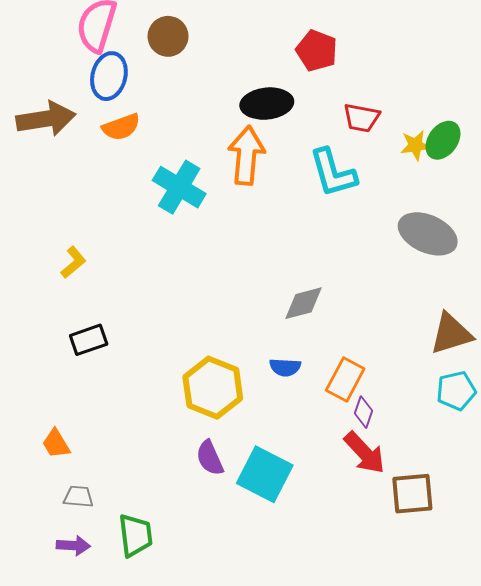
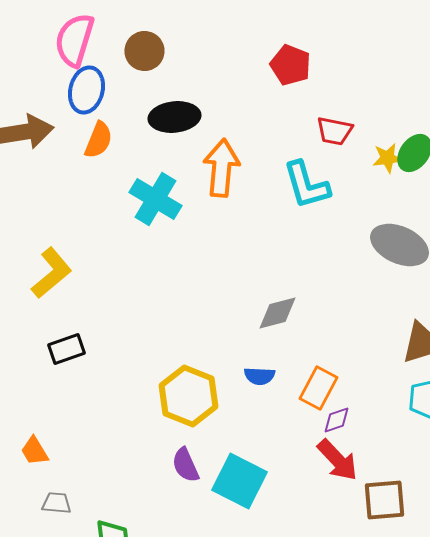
black ellipse: (267, 104) -> (174, 117), moved
orange semicircle: (121, 127) -> (98, 140), turned -48
yellow L-shape: (73, 262) -> (51, 273), size x1.6
purple diamond: (364, 412) -> (336, 420), turned 52

